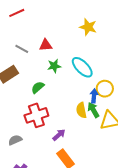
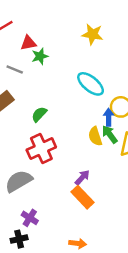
red triangle: (46, 45) -> (28, 43), moved
green star: (54, 66) -> (40, 56), moved
purple arrow: (59, 135) -> (82, 177), moved
gray semicircle: (15, 140) -> (19, 181), size x1.6

